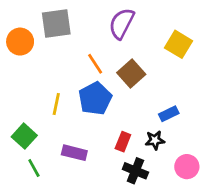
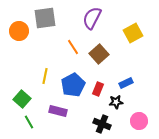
yellow square: (179, 44) -> (133, 33), turned 30
blue pentagon: (95, 99) -> (73, 85), moved
red rectangle: (123, 142) -> (98, 89), moved

